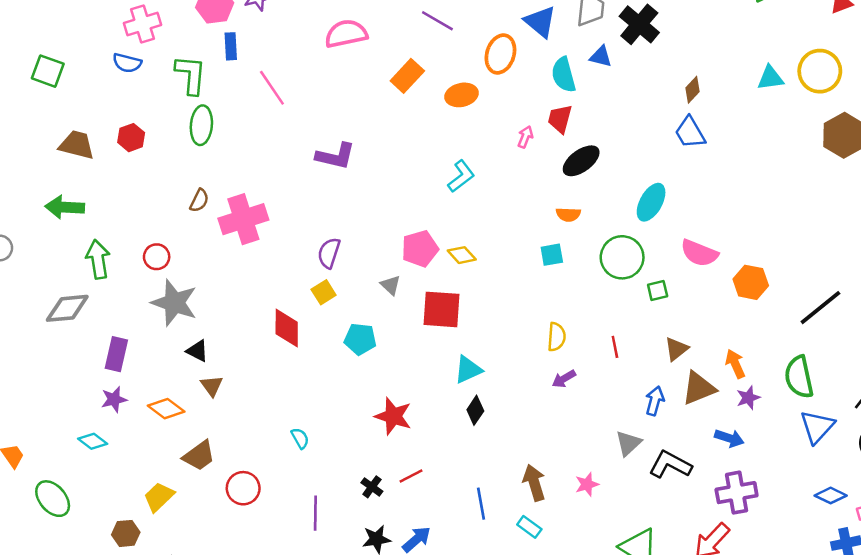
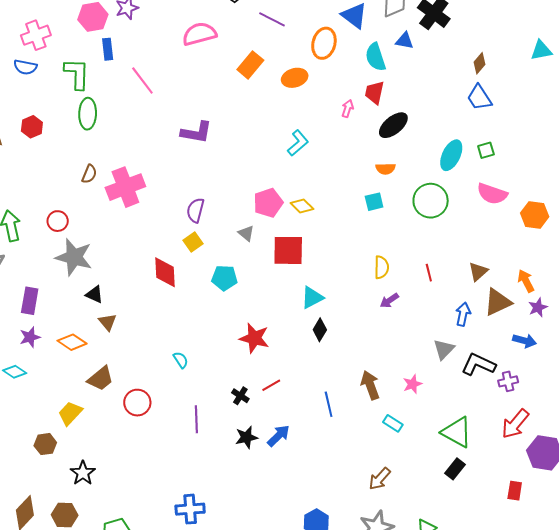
green square: (658, 291) -> (486, 150), moved
purple cross: (737, 493) -> (508, 381), moved, size x0.6
cyan rectangle: (529, 527) -> (393, 423), moved

